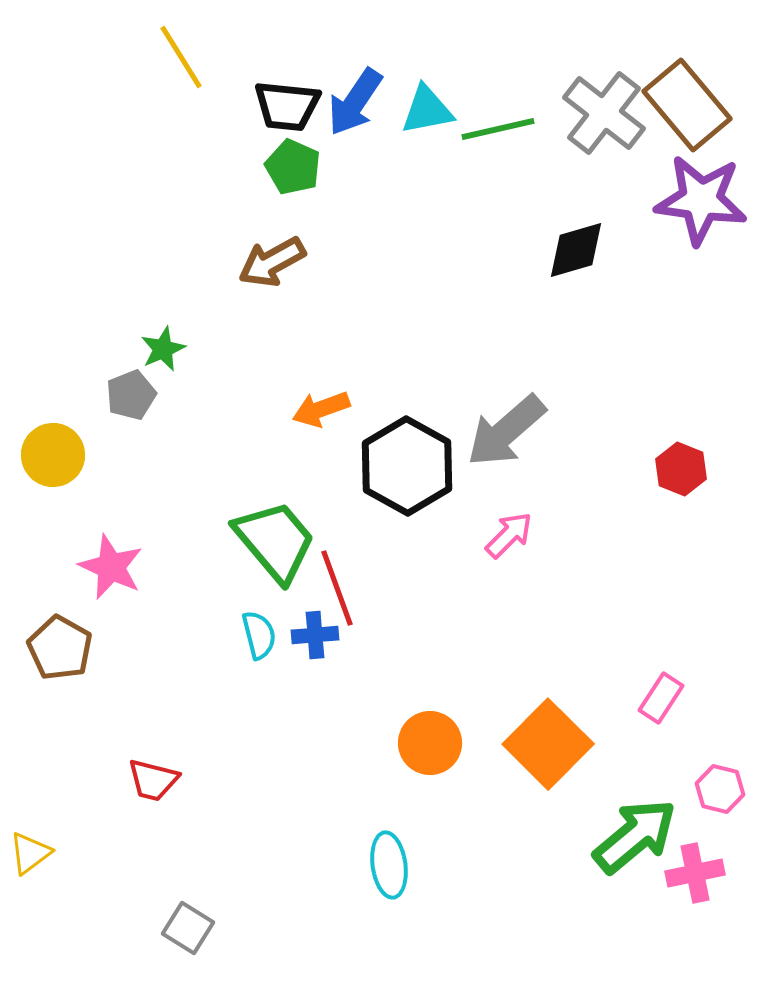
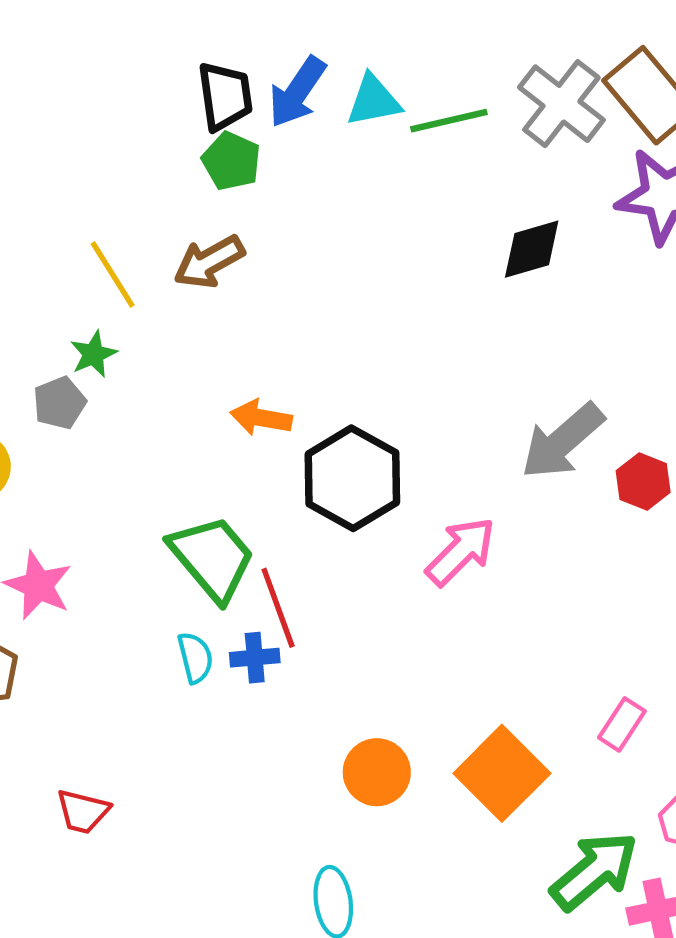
yellow line: (181, 57) -> (113, 275), moved
black trapezoid: (287, 106) -> (225, 96), turned -104
orange arrow: (321, 409) -> (261, 418), turned 30
gray arrow: (506, 431) -> (562, 441), moved
pink arrow: (509, 535) -> (461, 551), size x1.4

